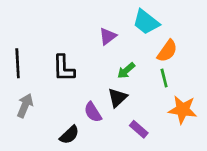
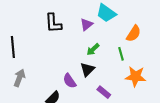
purple triangle: (108, 36) -> (86, 24), moved
orange semicircle: (167, 51) -> (134, 34), moved
black L-shape: (64, 68) -> (53, 23), moved

